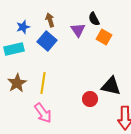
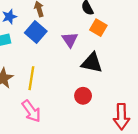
purple triangle: (78, 30) -> (70, 40), moved
black triangle: (111, 86) -> (92, 63), moved

